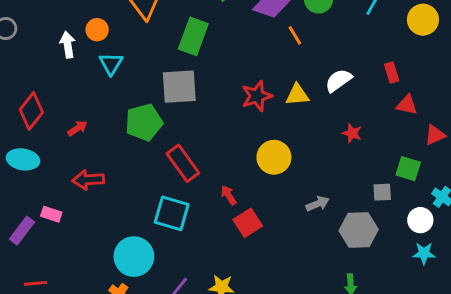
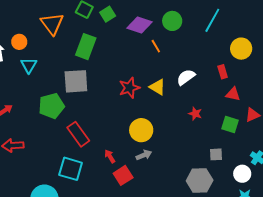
yellow circle: (423, 20) -> (241, 49), moved
yellow triangle: (297, 95) -> (157, 87), turned 36
green square: (408, 169) -> (230, 124), moved
gray arrow: (318, 204) -> (144, 155), moved

